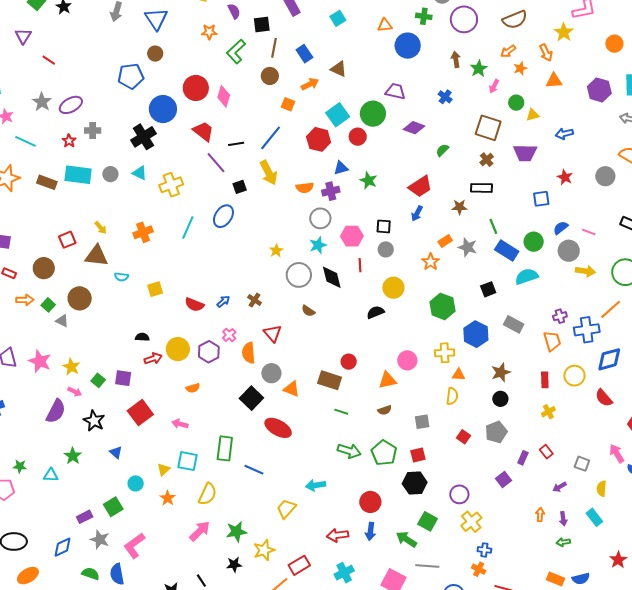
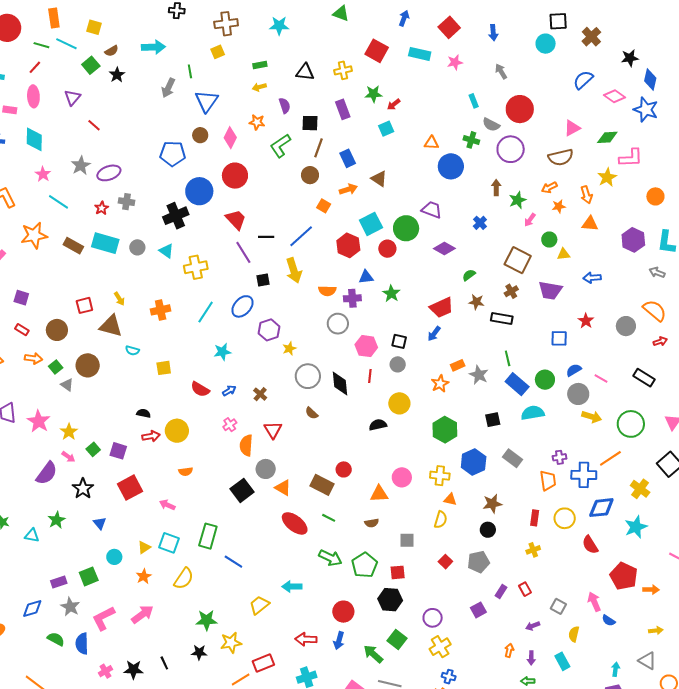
pink diamond: (224, 96) -> (230, 138), moved
brown star: (459, 207) -> (476, 302), moved
cyan star: (318, 245) -> (222, 352), moved
purple hexagon: (209, 352) -> (269, 330), moved
red ellipse: (278, 428) -> (295, 523), moved
pink arrow: (200, 531) -> (142, 614), moved

